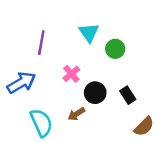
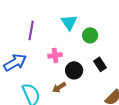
pink cross: (71, 74) -> (55, 55), turned 32
black rectangle: (128, 95) -> (100, 64), moved

